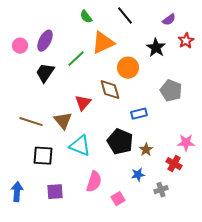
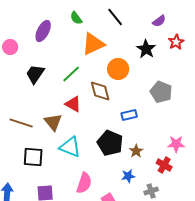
purple ellipse: (45, 41) -> (43, 31), moved
green line: (76, 59) -> (71, 74), moved
red triangle: (83, 103) -> (73, 104), turned -42

